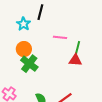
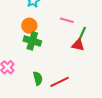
green cross: (29, 64) -> (32, 41), turned -30

